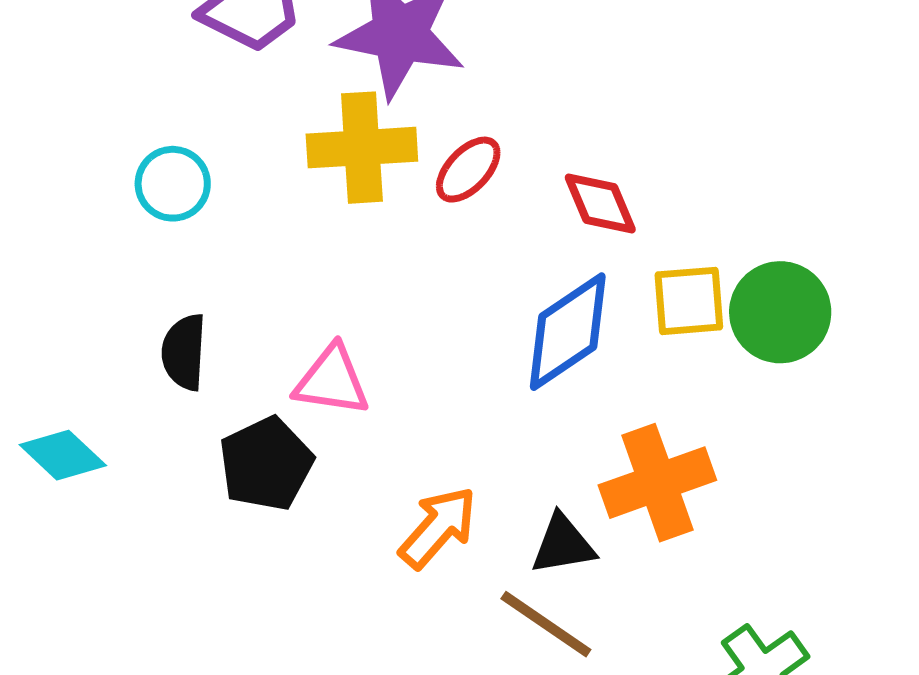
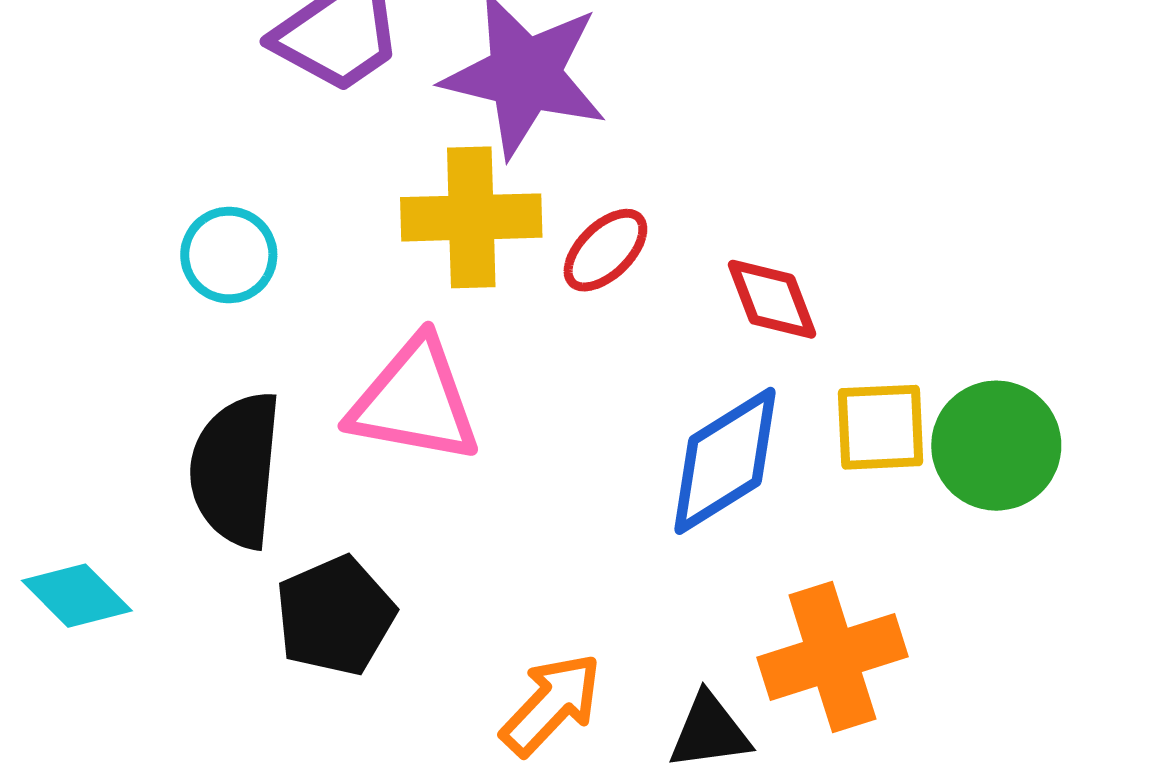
black semicircle: (184, 352) -> (236, 470), size x1.6
pink triangle: (332, 381) -> (415, 401), moved, size x1.4

